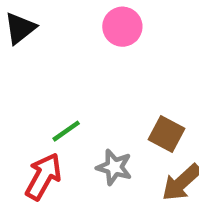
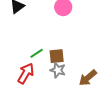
brown square: (166, 134) -> (57, 56), moved, turned -35

